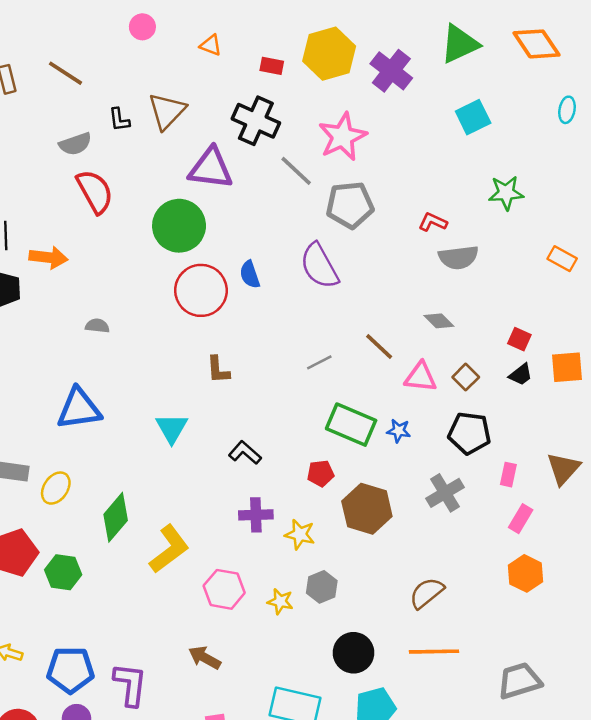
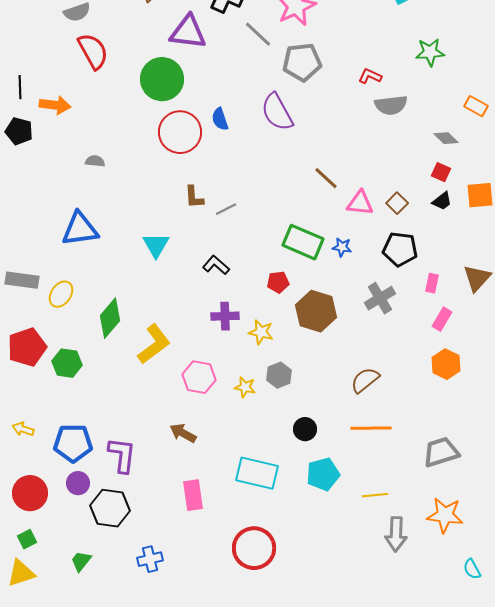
gray diamond: (439, 321) -> (446, 138), moved
gray line: (319, 362) -> (226, 209), moved
black circle: (353, 653) -> (305, 429), size x0.7

